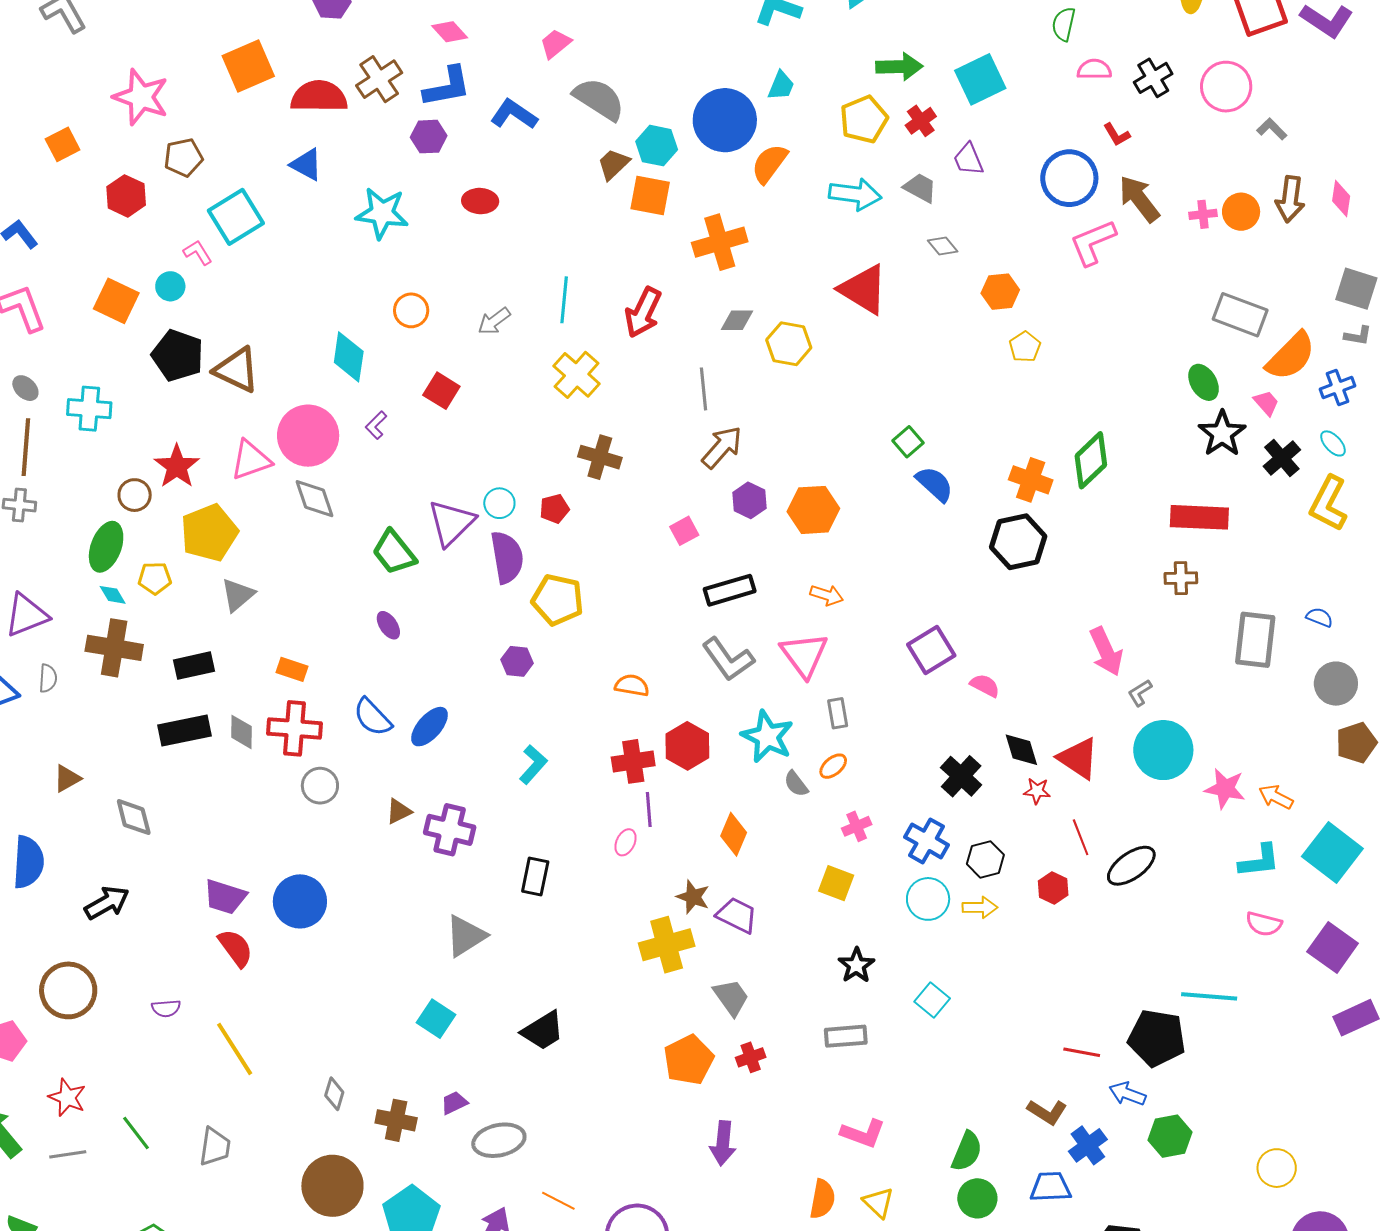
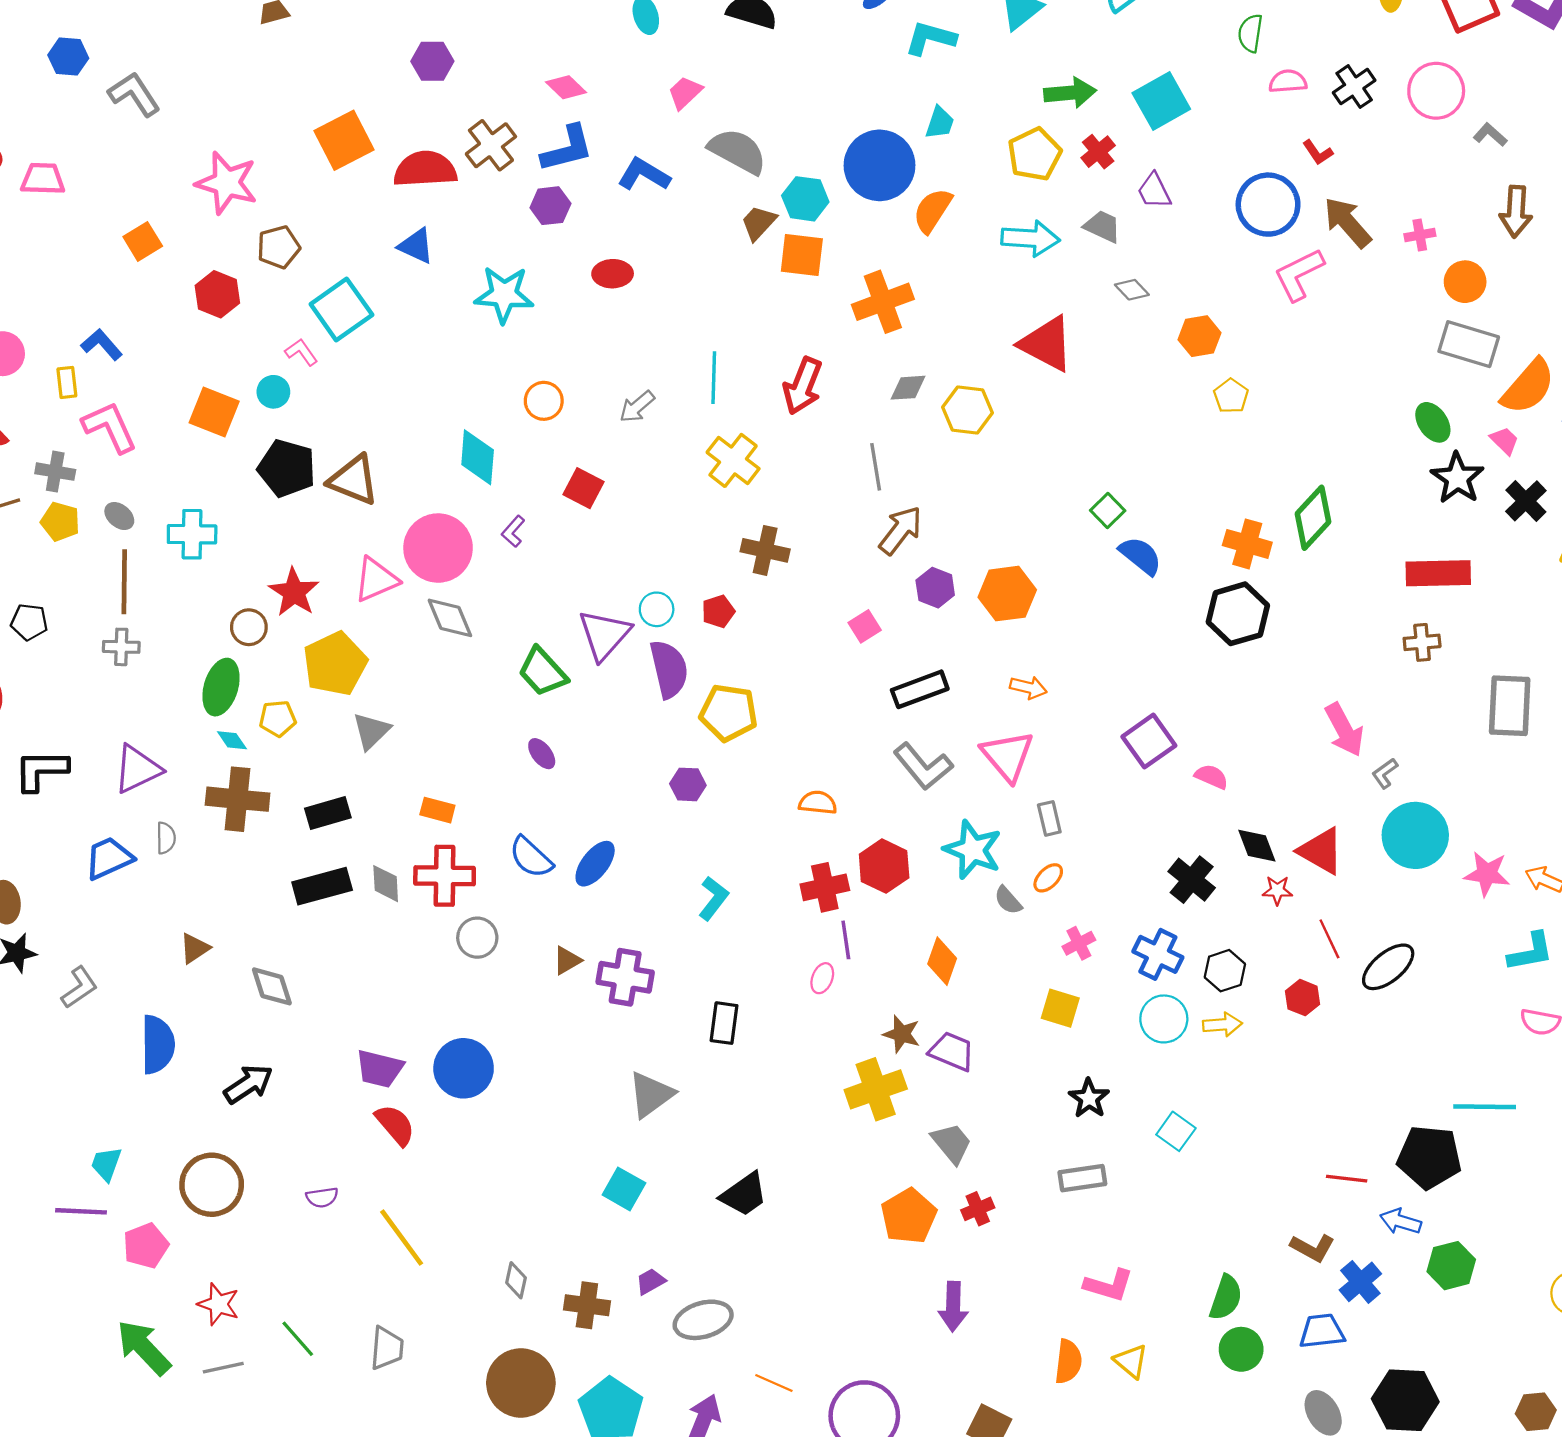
orange circle: (1241, 212) -> (1465, 282), moved

